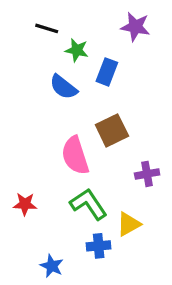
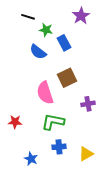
purple star: (135, 27) -> (81, 16), turned 30
blue rectangle: (107, 72) -> (64, 43), turned -49
green L-shape: (89, 204) -> (53, 122), turned -45
yellow triangle: (129, 224) -> (86, 154), moved

